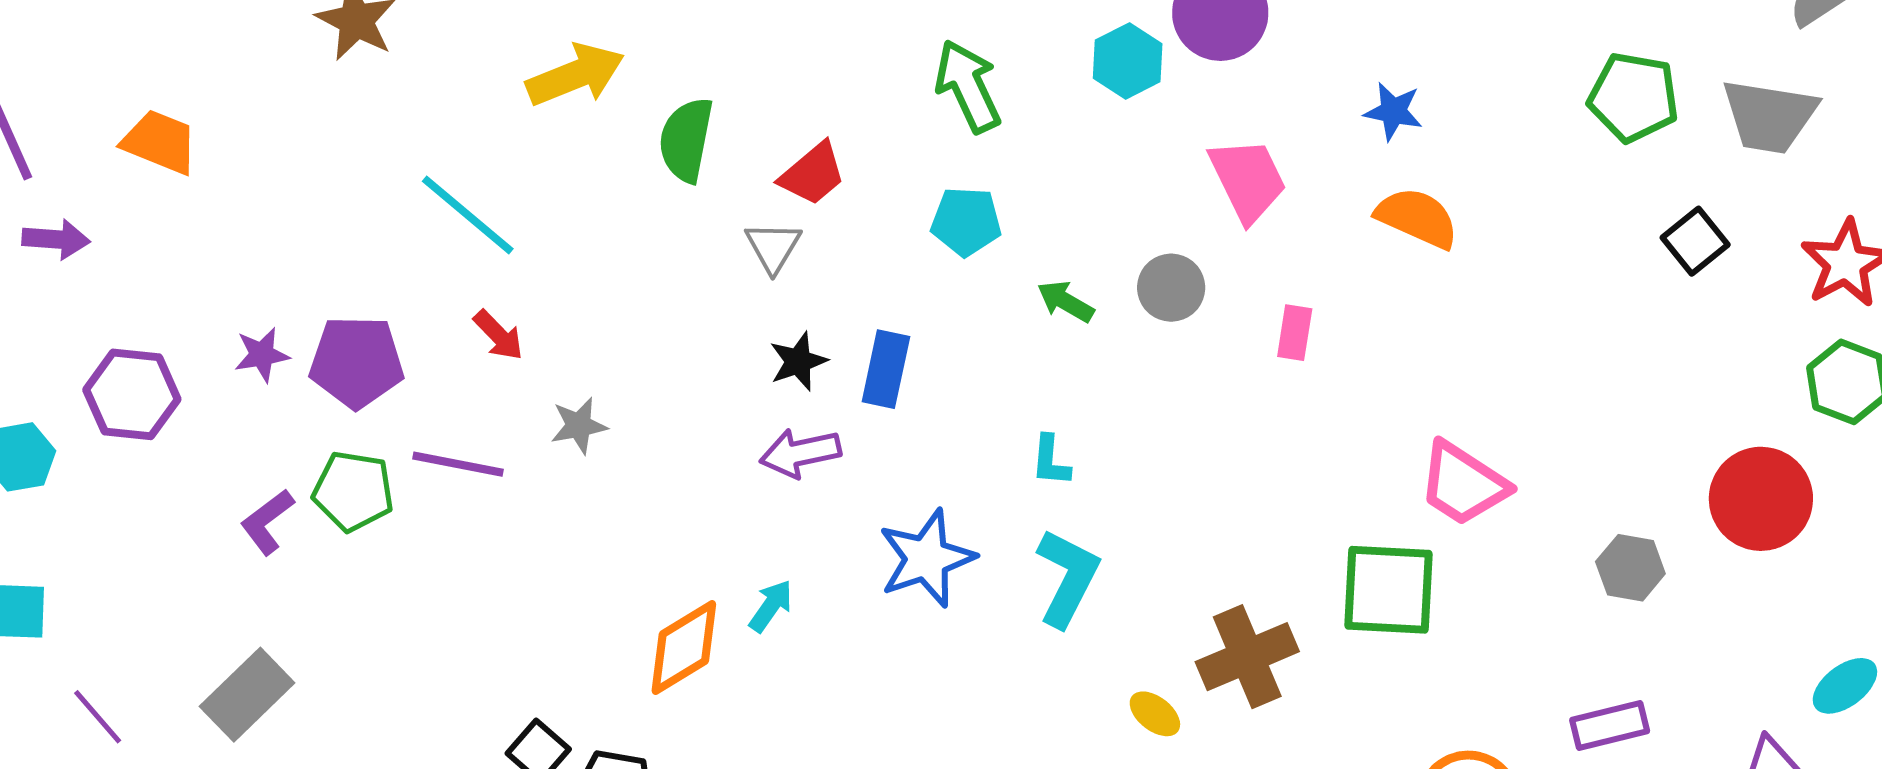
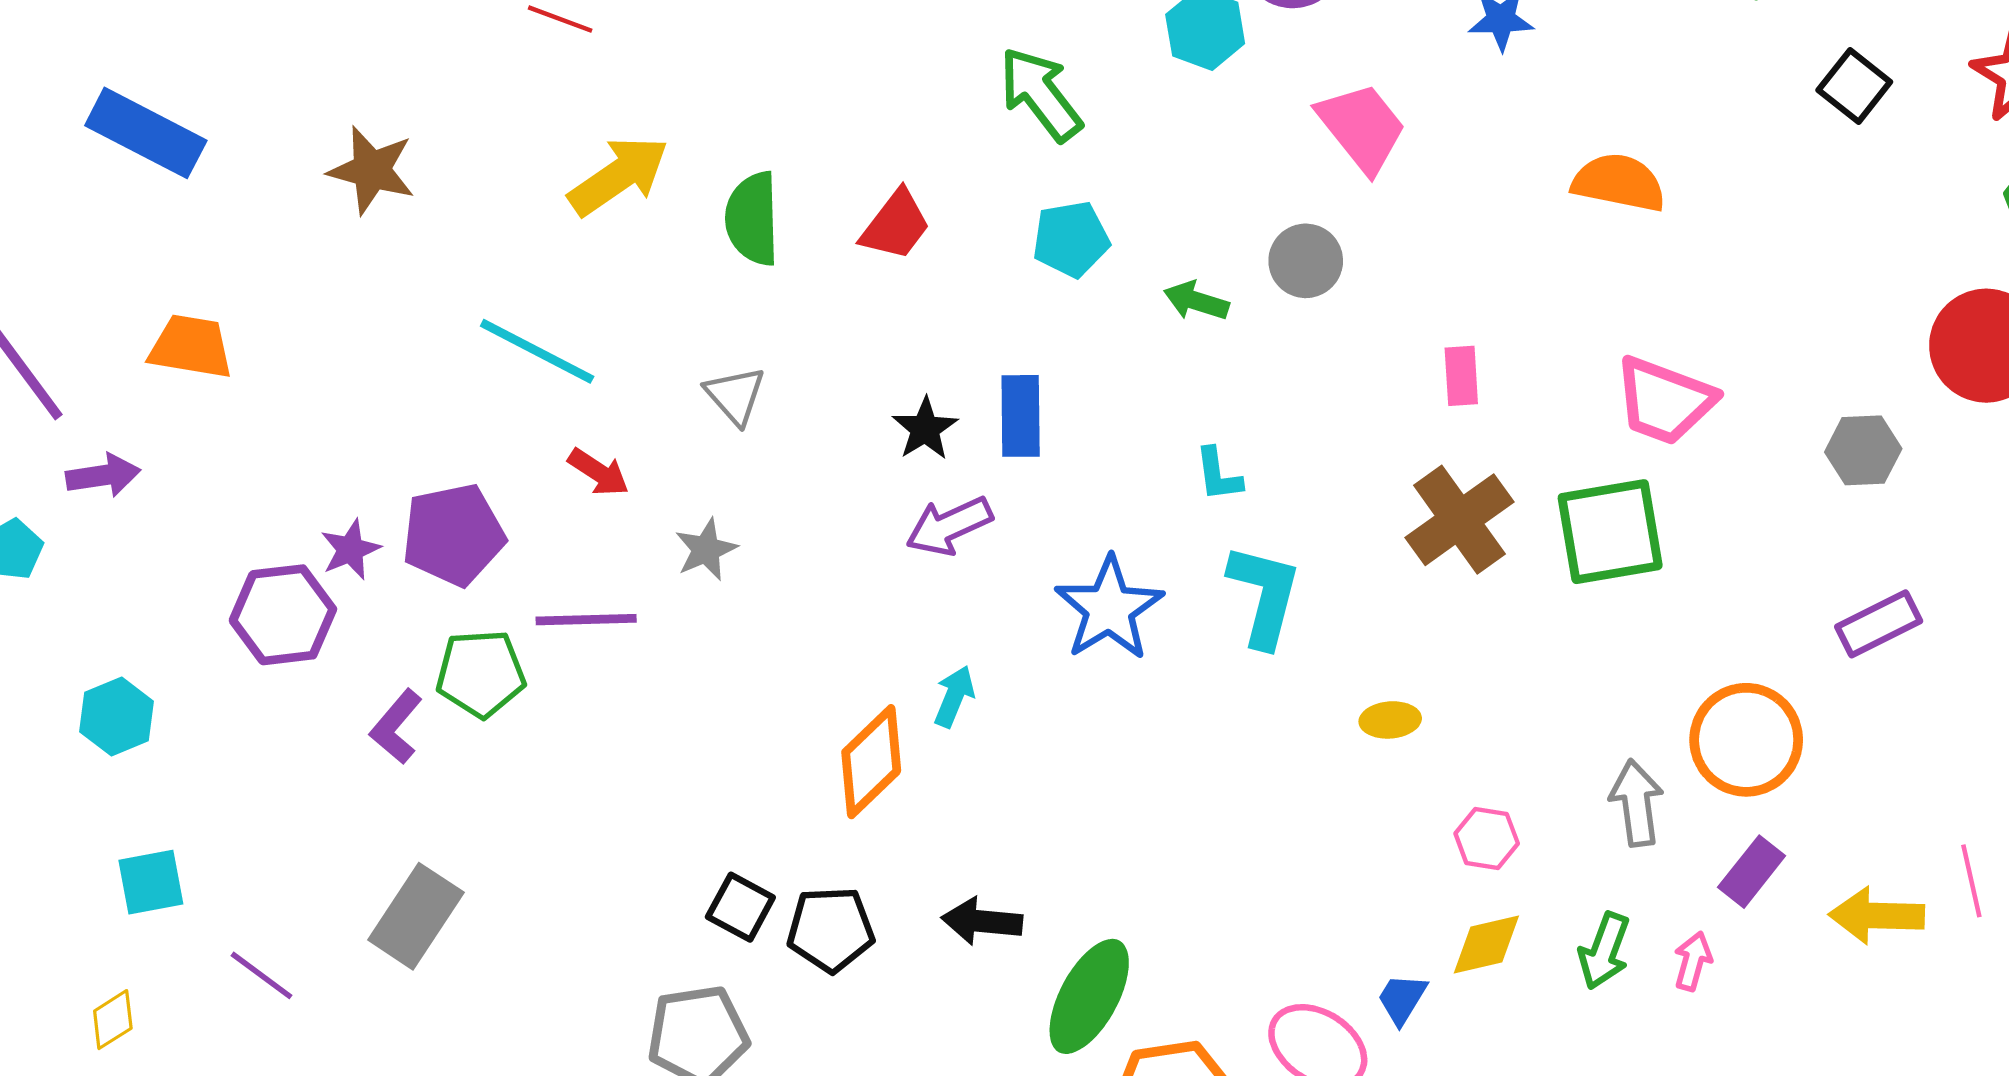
orange semicircle: (1417, 218) -> (1619, 183), moved
gray triangle: (773, 247) -> (735, 395), moved
pink rectangle: (1295, 333) -> (1461, 376), moved
purple hexagon: (132, 394) -> (283, 615), moved
brown cross: (1247, 657) -> (1460, 520), moved
yellow ellipse: (1155, 714) -> (1390, 720), turned -30

